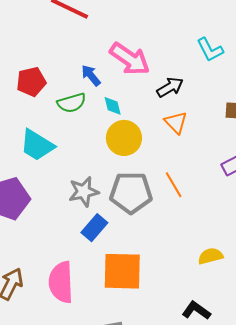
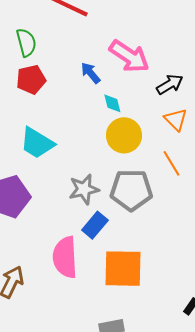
green semicircle: (72, 103) -> (26, 42), moved, turned -88
orange line: (174, 185) -> (171, 163), moved
pink semicircle: (61, 282) -> (65, 257), moved

